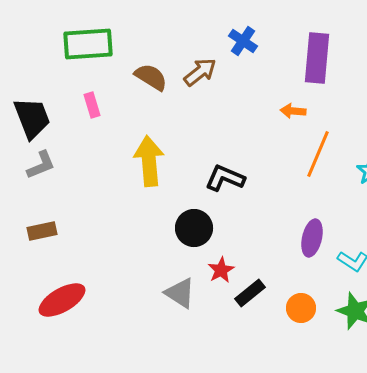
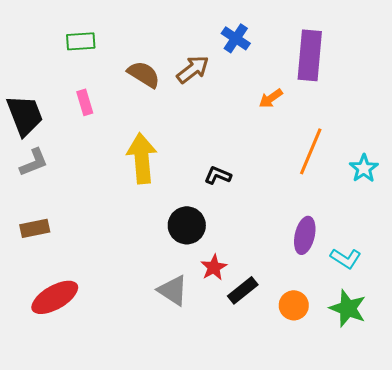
green rectangle: (88, 44) -> (81, 41), size x0.6
orange arrow: (293, 111) -> (271, 98), moved, turned -40
black L-shape: (225, 178) -> (218, 175), size x0.7

